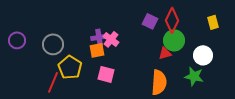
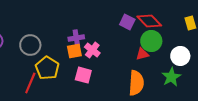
red diamond: (172, 20) -> (149, 21), turned -70
pink cross: (111, 39) -> (92, 50), moved
green star: (194, 76) -> (171, 77), turned 30

